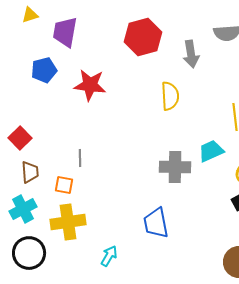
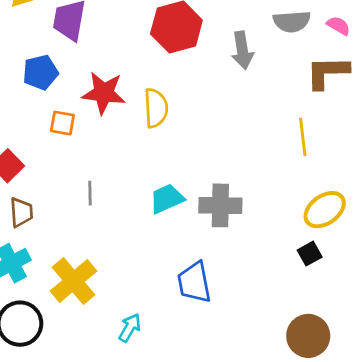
yellow semicircle: (170, 96) -> (156, 108), moved
cyan trapezoid: (211, 151) -> (167, 199), moved
orange square: (64, 185) -> (62, 123), moved
yellow cross: (68, 222) -> (73, 281), turned -32

